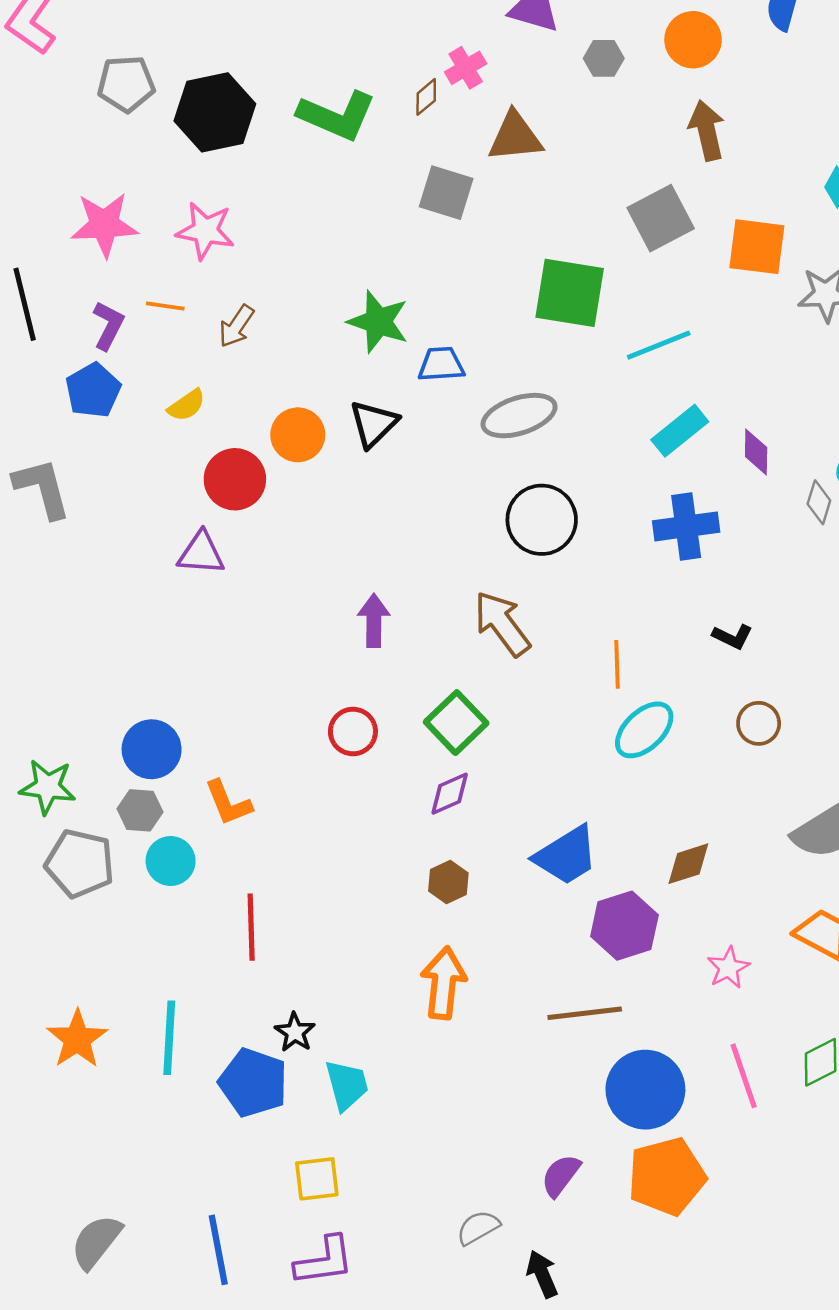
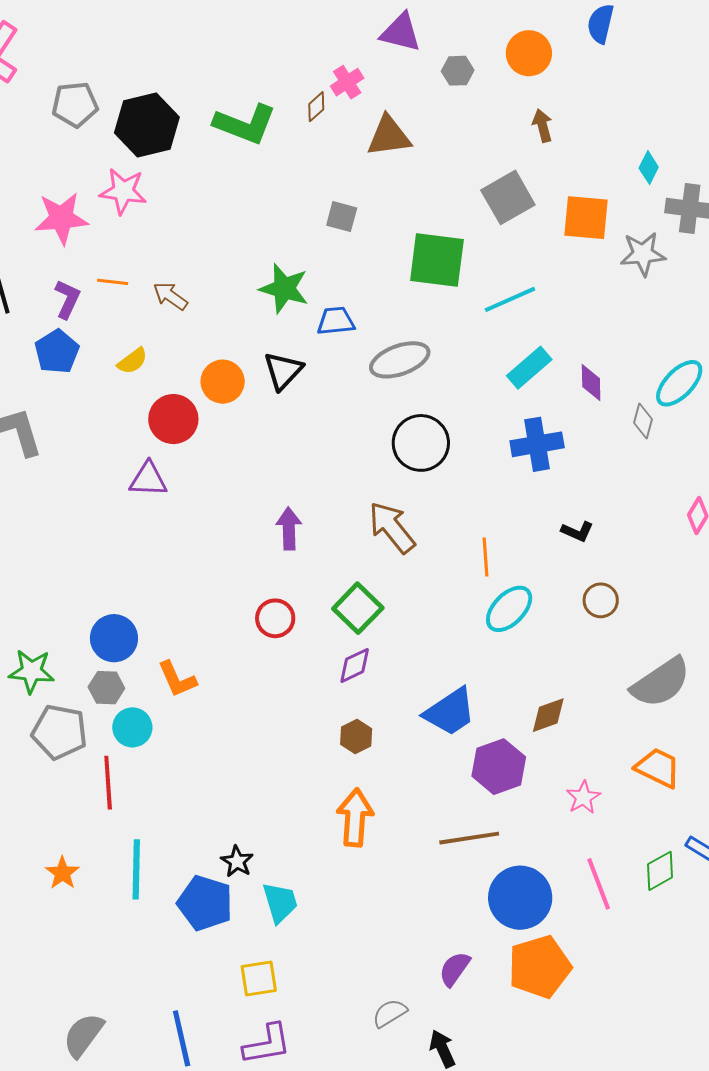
brown arrow: (707, 130) -> (542, 126), size x0.7
gray square: (446, 193) -> (342, 217), moved, size x0.7
pink star: (205, 231) -> (123, 191), moved
brown arrow: (237, 326) -> (170, 296), turned 93
red line: (251, 927) -> (108, 783), moved
orange star: (77, 1039) -> (62, 873), size x0.7

